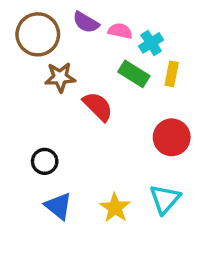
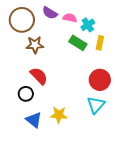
red semicircle: (98, 106) -> (39, 76), moved
cyan triangle: (165, 199) -> (96, 105), moved
yellow star: (115, 208) -> (59, 115), moved, turned -30

